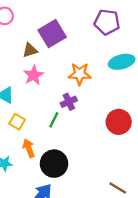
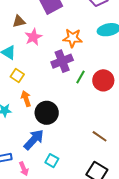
brown triangle: (30, 50) -> (19, 21), moved
purple cross: (69, 102) -> (62, 61), size x1.5
green line: (54, 120) -> (81, 77), moved

